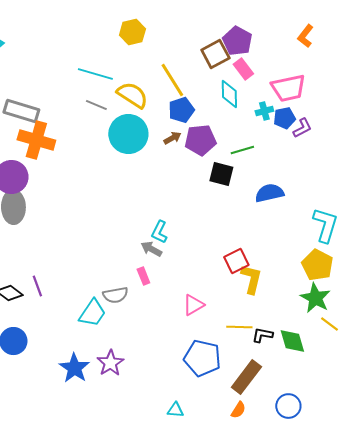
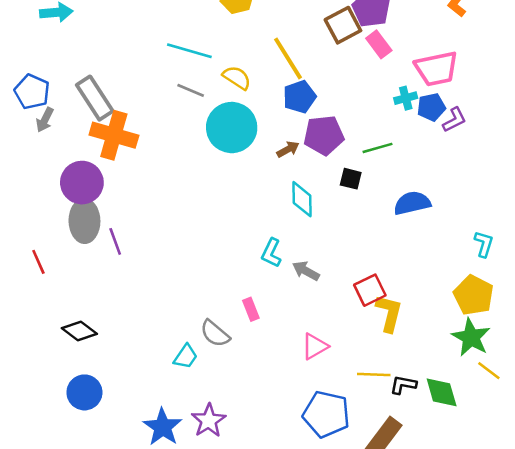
cyan diamond: (229, 94) -> (302, 199), moved
yellow semicircle: (132, 95) -> (237, 78), size x0.7
gray rectangle: (21, 111) -> (95, 98), turned 40
brown arrow: (172, 138) -> (288, 149), moved
black square: (221, 174) -> (351, 179), size x0.7
cyan L-shape: (325, 225) -> (484, 244), size x0.6
gray arrow: (151, 249) -> (306, 271), moved
purple line: (37, 286) -> (115, 241), moved
gray semicircle: (115, 295) -> (215, 334), turned 50
cyan trapezoid: (92, 313) -> (186, 357), size x0.7

